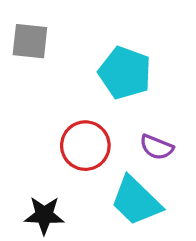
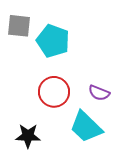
cyan pentagon: (125, 73) -> (53, 41), moved

